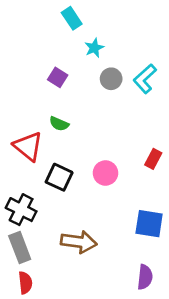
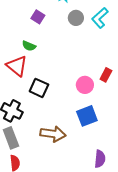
green semicircle: (59, 124) -> (29, 46), moved
pink circle: (105, 173) -> (85, 85), moved
blue square: (149, 224) -> (87, 116), moved, turned -30

